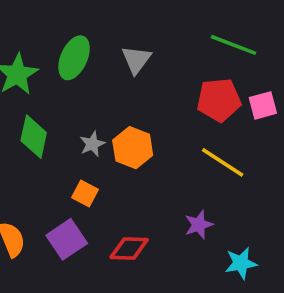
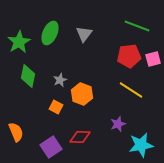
orange hexagon: (133, 148) -> (82, 94), moved
purple square: (67, 239) -> (51, 147), moved
cyan star: (241, 263) -> (141, 145), size x1.4

